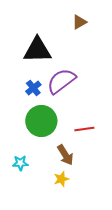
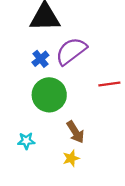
red line: (84, 129) -> (109, 84), moved

